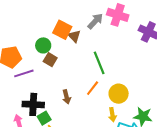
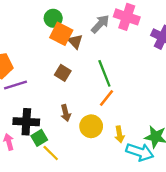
green circle: (43, 45) -> (53, 18), moved
brown square: (50, 60) -> (63, 73), moved
orange line: (93, 88) -> (106, 98), moved
yellow circle: (119, 94) -> (91, 126), moved

